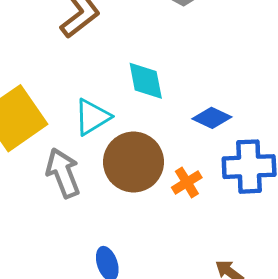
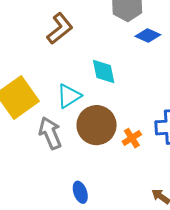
blue diamond: (212, 118) -> (148, 36), moved

